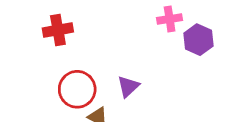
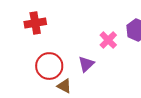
pink cross: (170, 19) -> (108, 40), moved, turned -36

